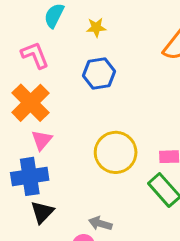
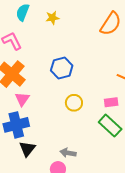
blue hexagon: (99, 73) -> (62, 68), moved
yellow circle: (116, 152) -> (74, 103), size x0.6

